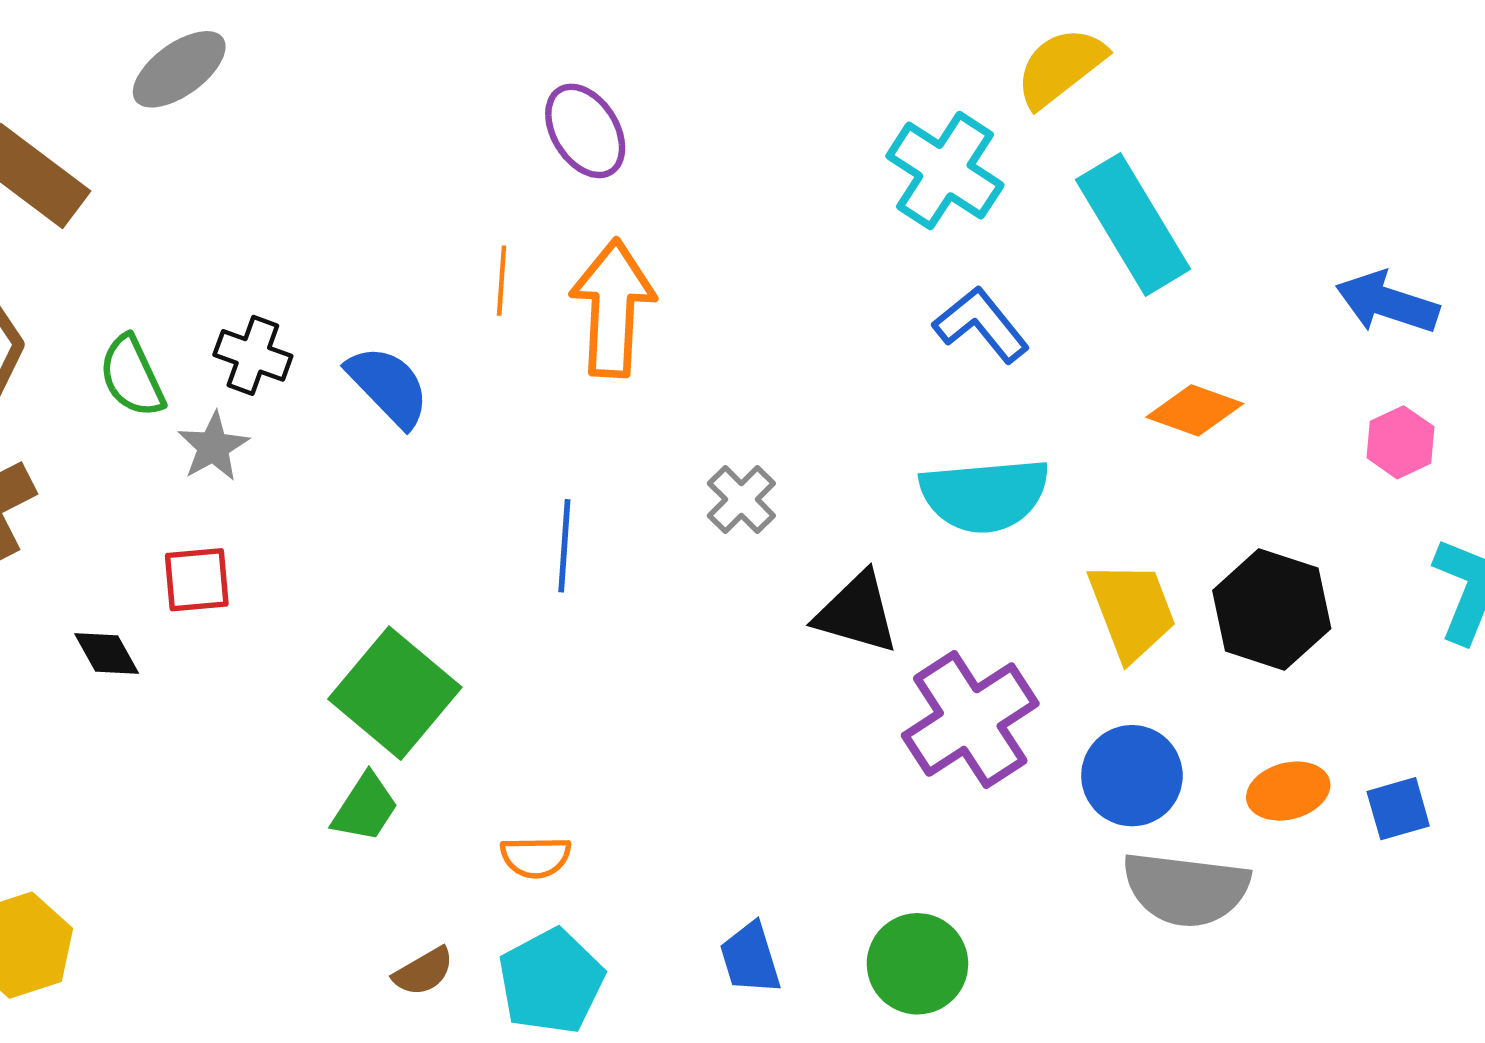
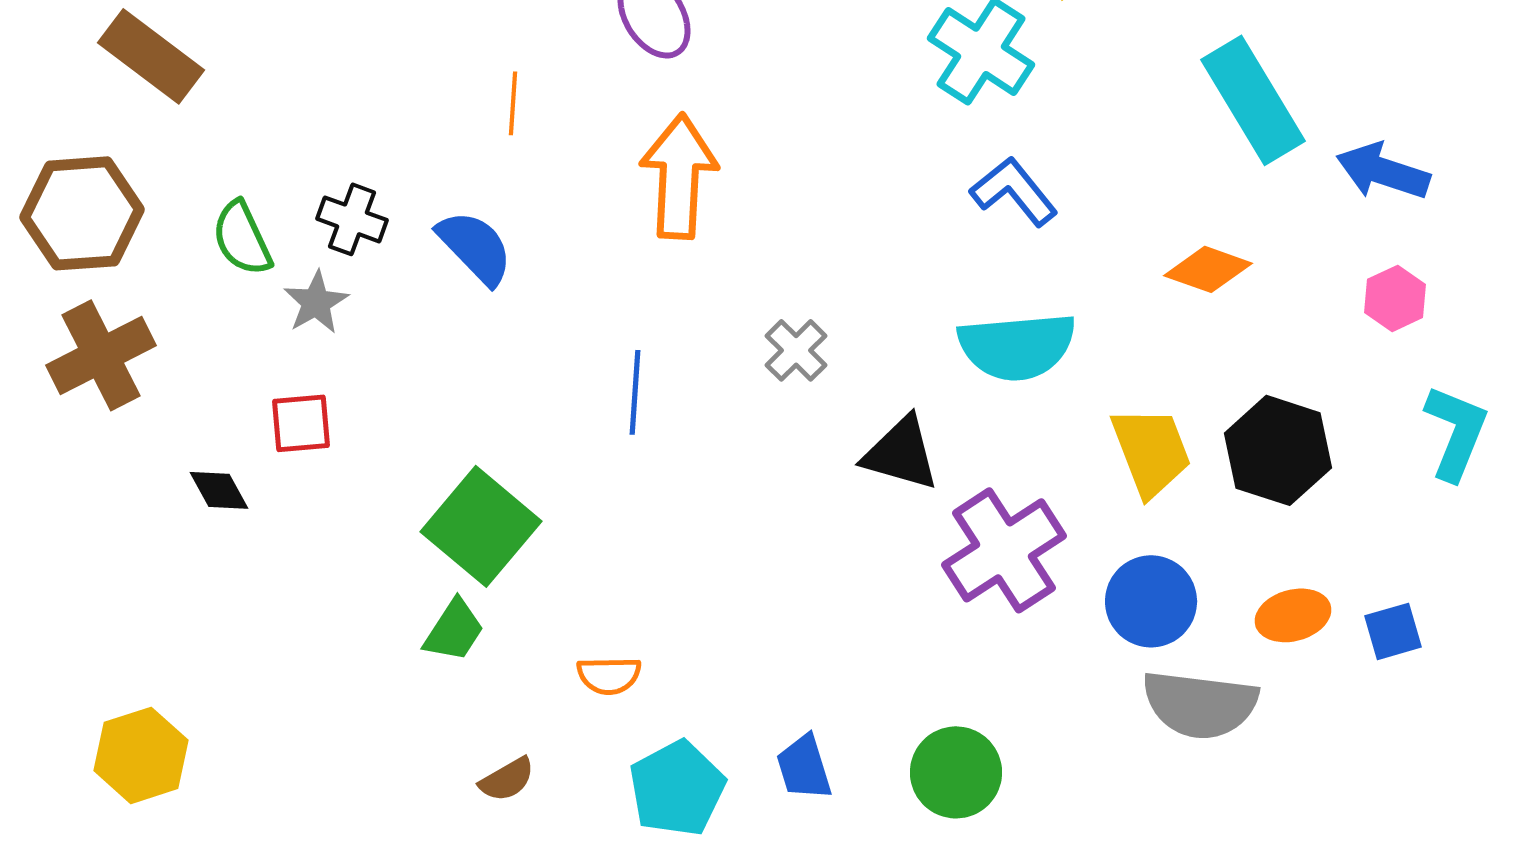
cyan rectangle: (1133, 224) -> (1253, 100), moved
orange line: (502, 281) -> (513, 103), moved
cyan pentagon: (551, 981) -> (677, 788), moved

